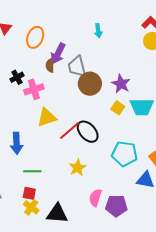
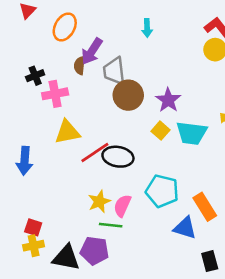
black ellipse: (88, 132) -> (118, 157), turned -45
green line: (32, 171) -> (111, 225), moved
pink semicircle: (95, 198) -> (122, 206), moved
purple pentagon: (116, 206) -> (94, 251), moved
yellow cross: (31, 207) -> (34, 246), turned 35

